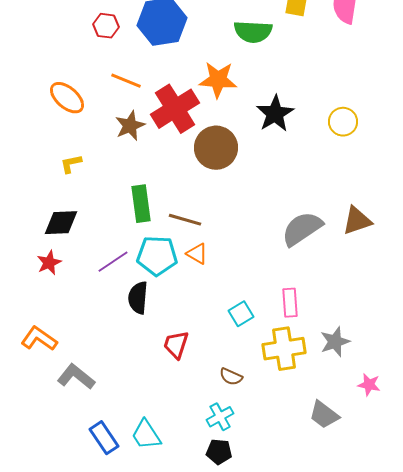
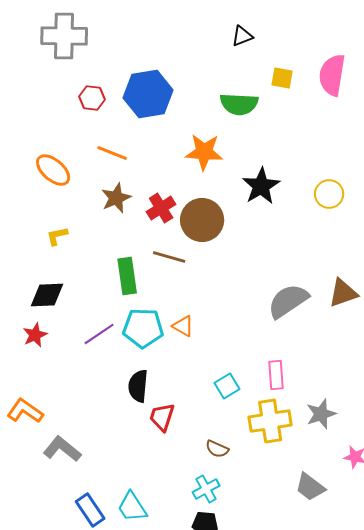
red cross: (175, 109) -> (161, 208), moved, size x0.6
brown line: (185, 220) -> (169, 257), moved
black semicircle: (138, 298) -> (138, 386), moved

